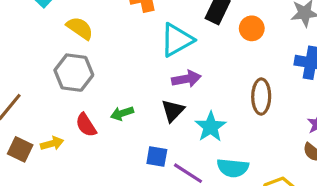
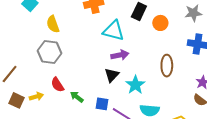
yellow semicircle: (80, 28) -> (53, 24), turned -144
cyan triangle: (177, 40) -> (114, 31), turned 45
green arrow: (122, 113) -> (77, 97), moved, turned 56

